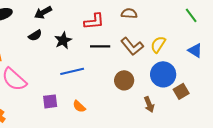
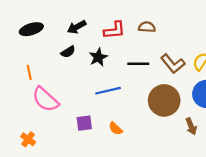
brown semicircle: (129, 13) -> (147, 27), moved
red L-shape: (94, 21) -> (114, 30), moved
brown circle: (124, 80) -> (164, 100), size x1.5

